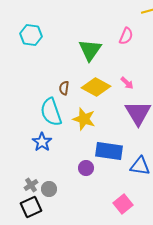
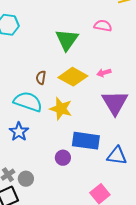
pink semicircle: (126, 36) -> (103, 26), turned -102
pink arrow: (127, 83) -> (104, 73), turned 120
cyan semicircle: (51, 112) -> (28, 102), turned 128

